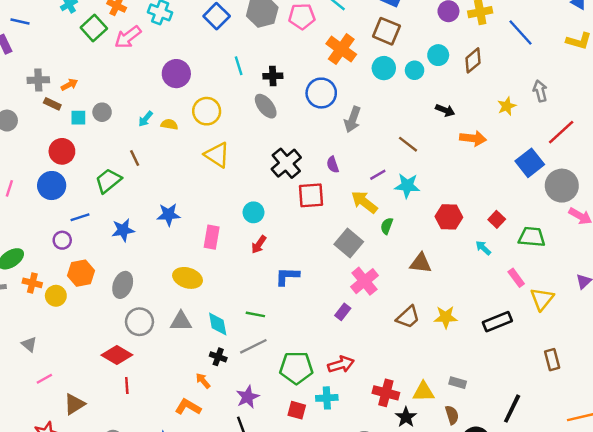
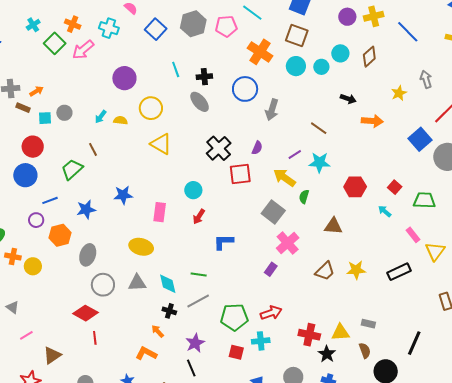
purple semicircle: (333, 165) -> (257, 148), turned -136
orange hexagon: (81, 273) -> (60, 235), moved

